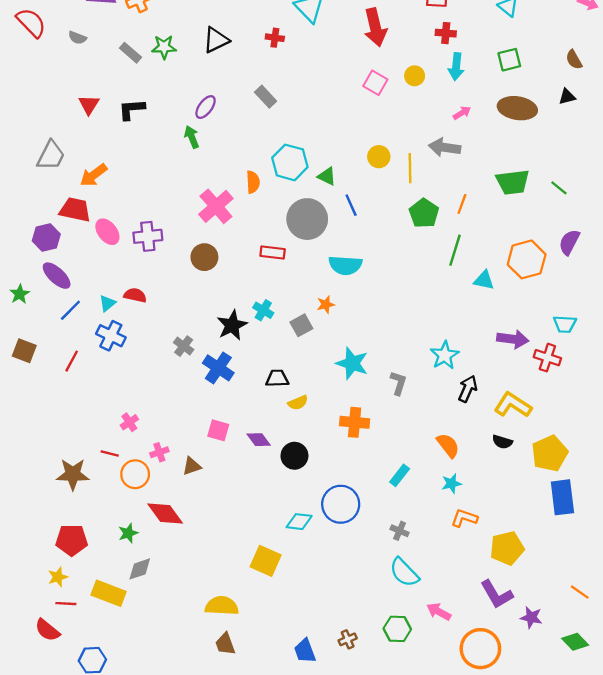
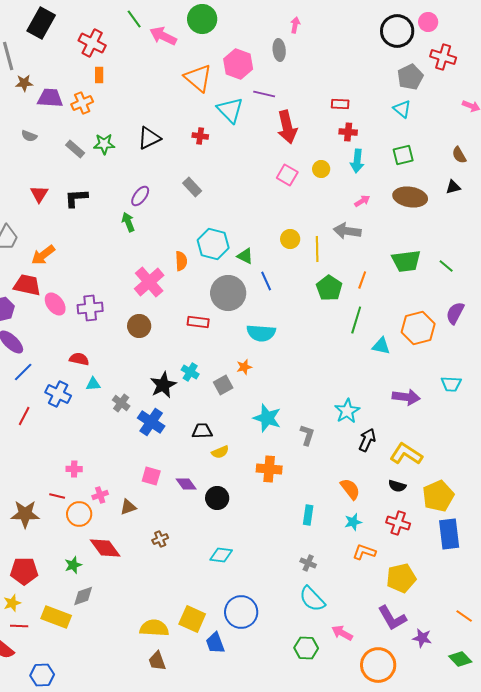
cyan triangle: (107, 303) -> (93, 384), moved, turned 35
red cross: (547, 358) -> (398, 523), moved
pink cross: (129, 422) -> (74, 469), turned 35
cyan rectangle: (400, 475) -> (308, 515), turned -30
blue circle: (341, 504) -> (241, 612), moved
yellow square: (266, 561) -> (192, 619), moved
brown cross: (348, 639) -> (160, 539), moved
blue trapezoid: (305, 651) -> (215, 643), moved

